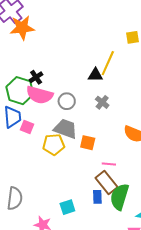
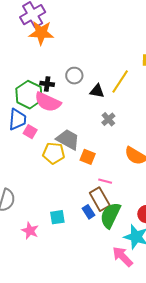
black triangle: (95, 75) -> (97, 91), moved
black cross: (36, 77) -> (47, 84), turned 32
gray circle: (67, 101) -> (74, 76), moved
blue rectangle: (97, 197) -> (88, 212), turned -40

